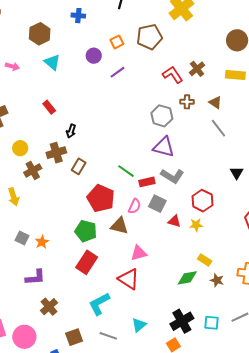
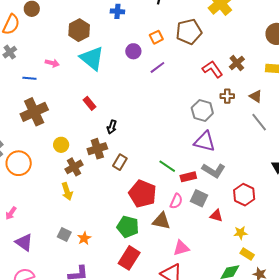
cyan triangle: (52, 62) -> (92, 58), size x1.5
yellow arrow: (14, 197) -> (67, 191), moved
yellow star: (196, 225) -> (240, 233), moved

